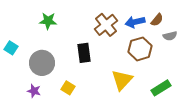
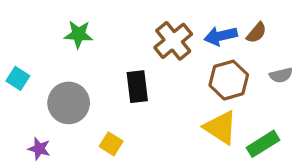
gray semicircle: (170, 36) -> (281, 75), moved
yellow triangle: (122, 80) -> (221, 127), moved, turned -40
purple star: (34, 91) -> (39, 149), moved

